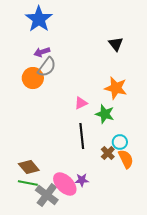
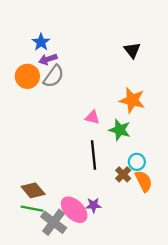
blue star: (39, 19) -> (41, 42), moved, size x0.6
orange circle: (33, 78) -> (27, 76), moved
pink triangle: (81, 103) -> (92, 117), turned 40

